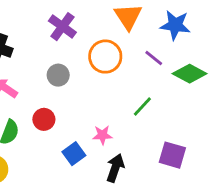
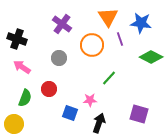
purple line: (154, 58) -> (120, 39), moved, turned 32
green line: (142, 107) -> (109, 78), moved
blue square: (74, 154) -> (70, 113), turned -35

